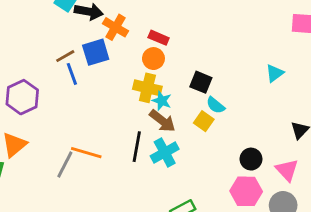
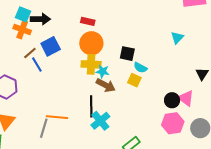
orange cross: (115, 27) -> (22, 30), moved
red rectangle: (159, 38) -> (88, 21), moved
orange circle: (153, 59) -> (91, 43), size x1.5
cyan cross: (165, 153) -> (100, 121), moved
pink triangle: (287, 170) -> (186, 98), moved

